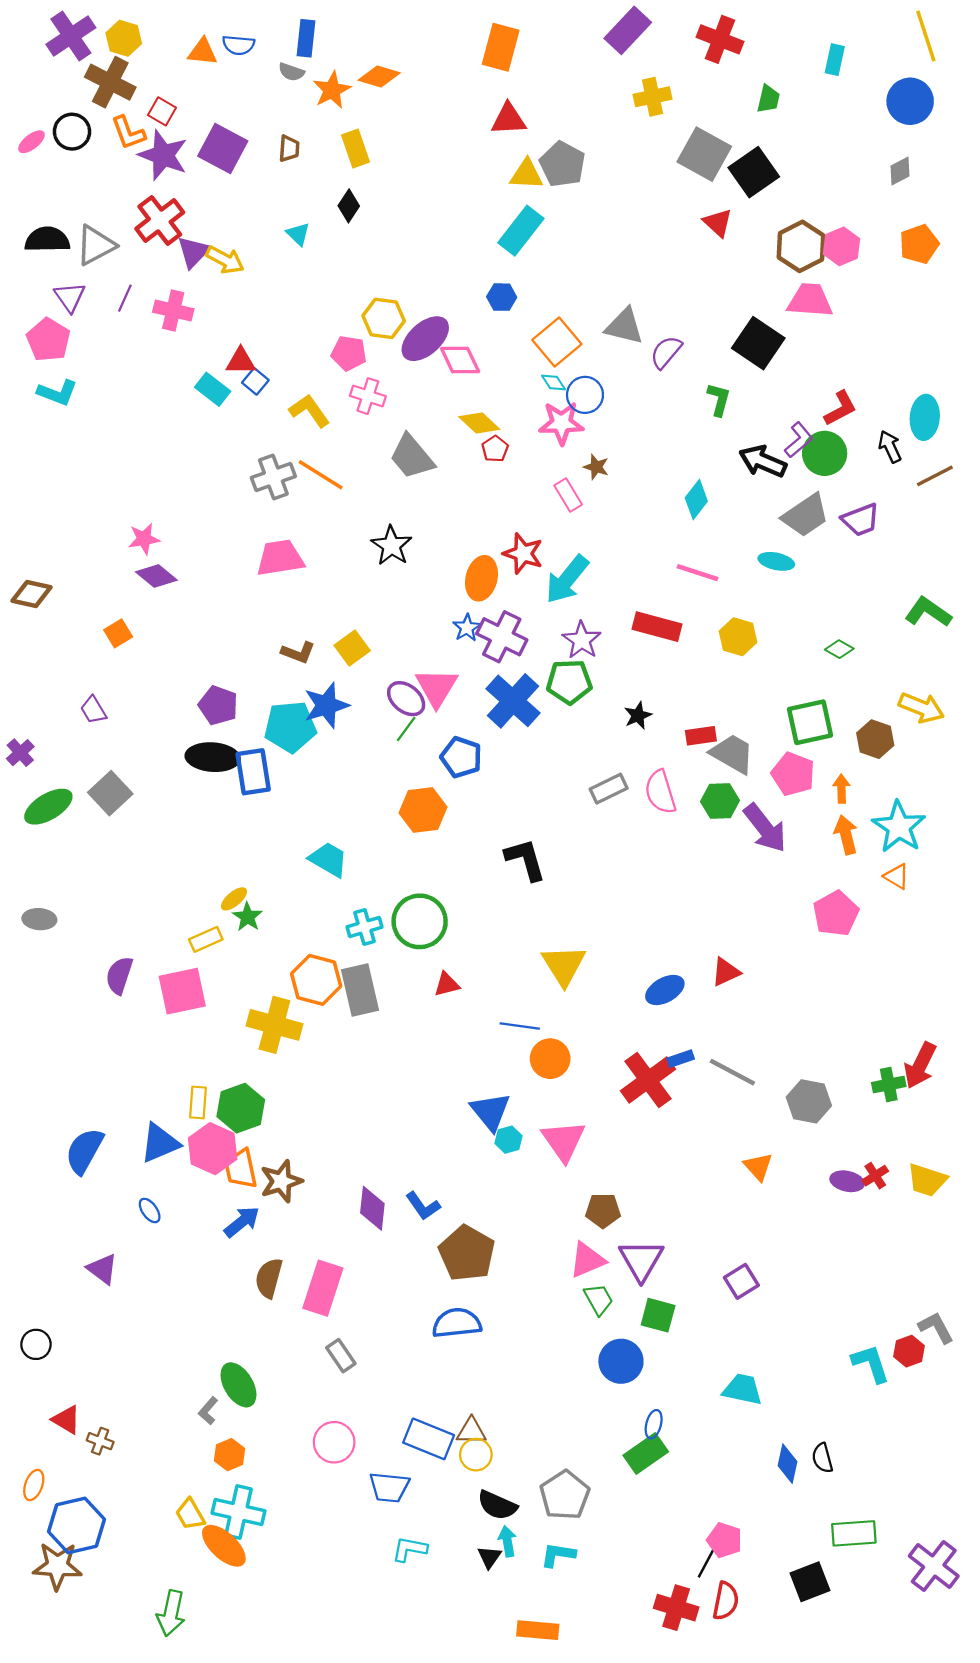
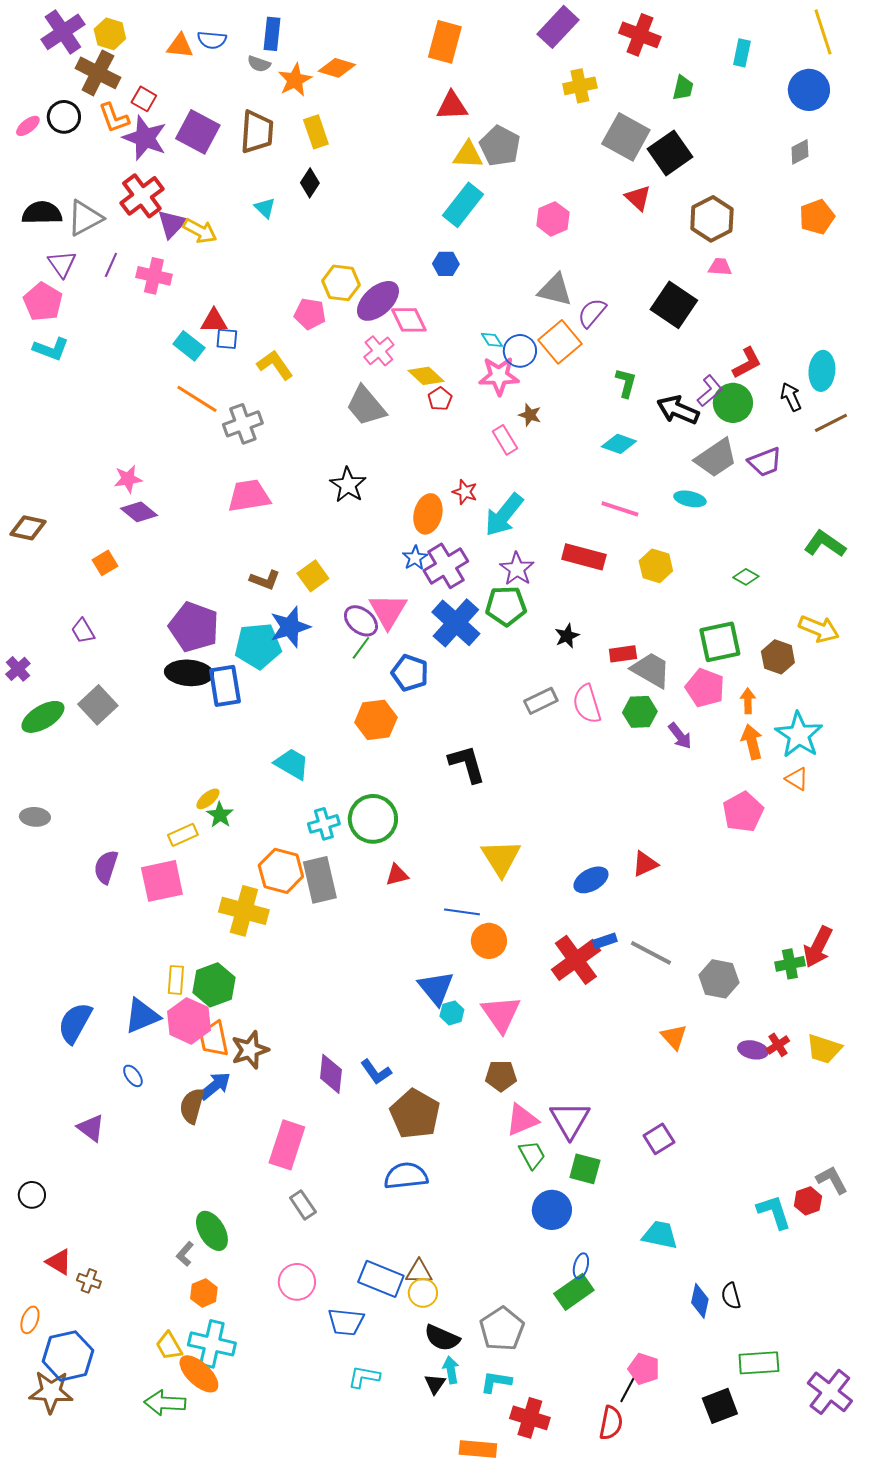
brown trapezoid: (289, 149) -> (257, 132), size x1.8
pink hexagon: (841, 246) -> (553, 219), moved
pink trapezoid: (810, 300) -> (720, 267), size x0.6
orange square: (557, 342) -> (560, 342), moved
blue square: (255, 381) -> (227, 339), turned -35
pink cross: (368, 396) -> (379, 351), moved, turned 32
green L-shape: (719, 399) -> (626, 383), moved
orange line: (321, 475) -> (197, 399), moved
cyan diamond: (696, 500) -> (619, 444), turned 72
red star: (523, 554) -> (465, 492), size x0.7
purple cross: (502, 637) -> (446, 566), turned 33
purple pentagon: (218, 705) -> (194, 627), size x1.4
purple arrow: (765, 828) -> (680, 736), size x0.6
brown pentagon: (603, 1211) -> (501, 1076), moved
brown semicircle: (269, 1278) -> (192, 1106), moved
red semicircle: (726, 1601) -> (611, 1423), moved
red cross: (676, 1608) -> (530, 1418), moved
green arrow: (171, 1613) -> (165, 1403), moved, turned 81

